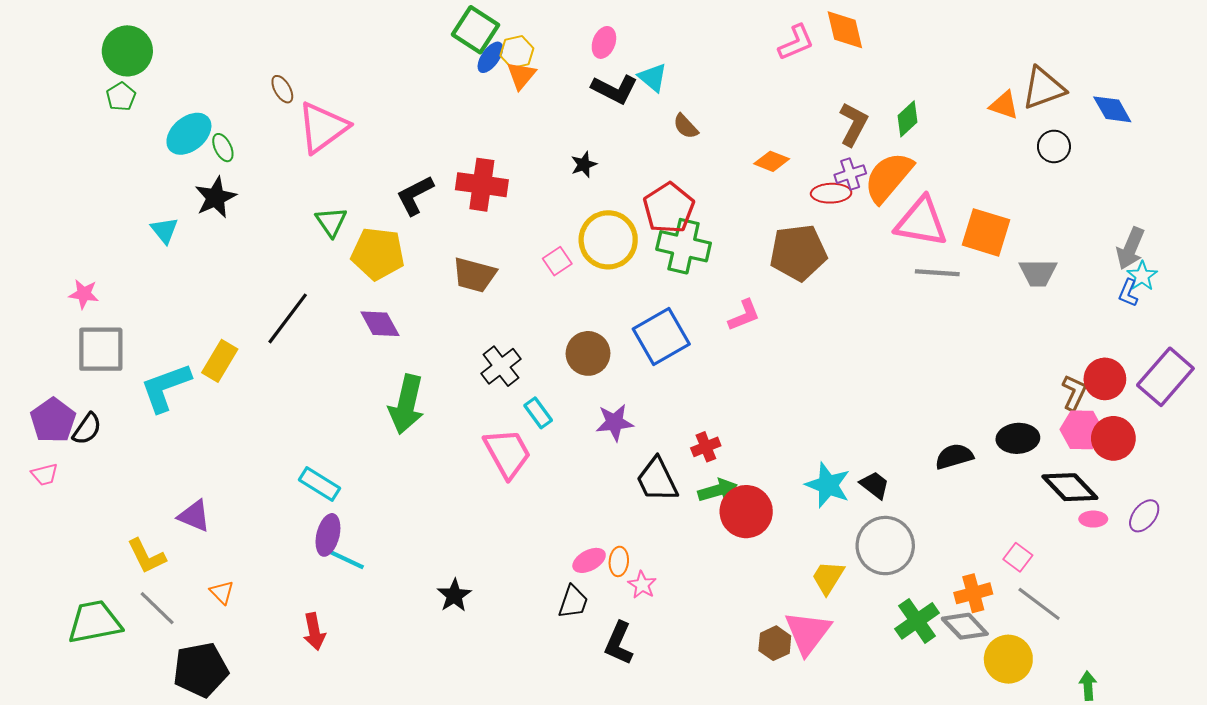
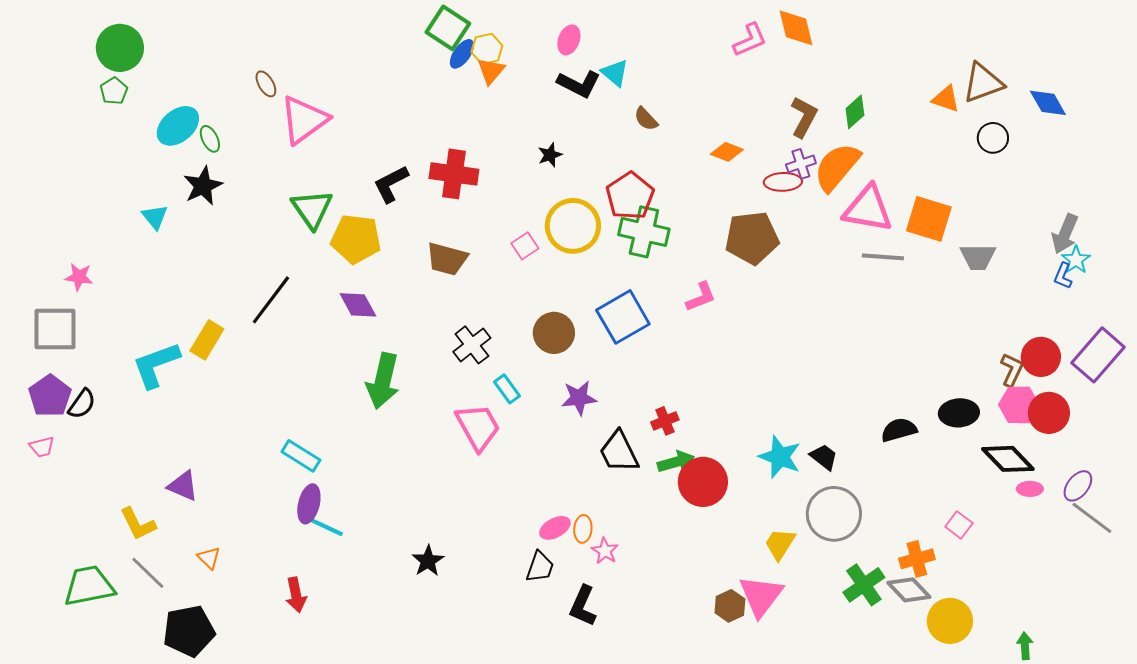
green triangle: (331, 222) -> (312, 209), size x1.4
gray square: (101, 349) -> (55, 329), moved
gray line: (1039, 604) -> (1092, 518), moved

